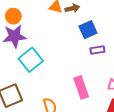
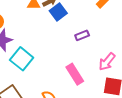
blue square: (88, 30) -> (58, 12), moved

